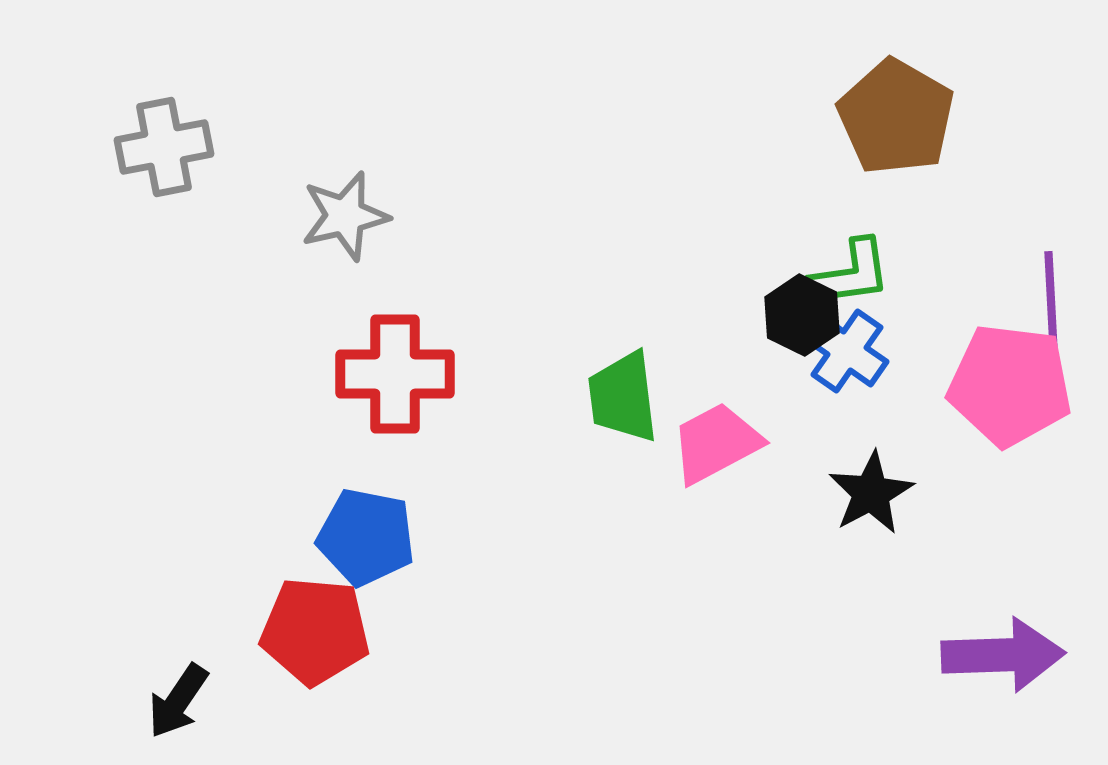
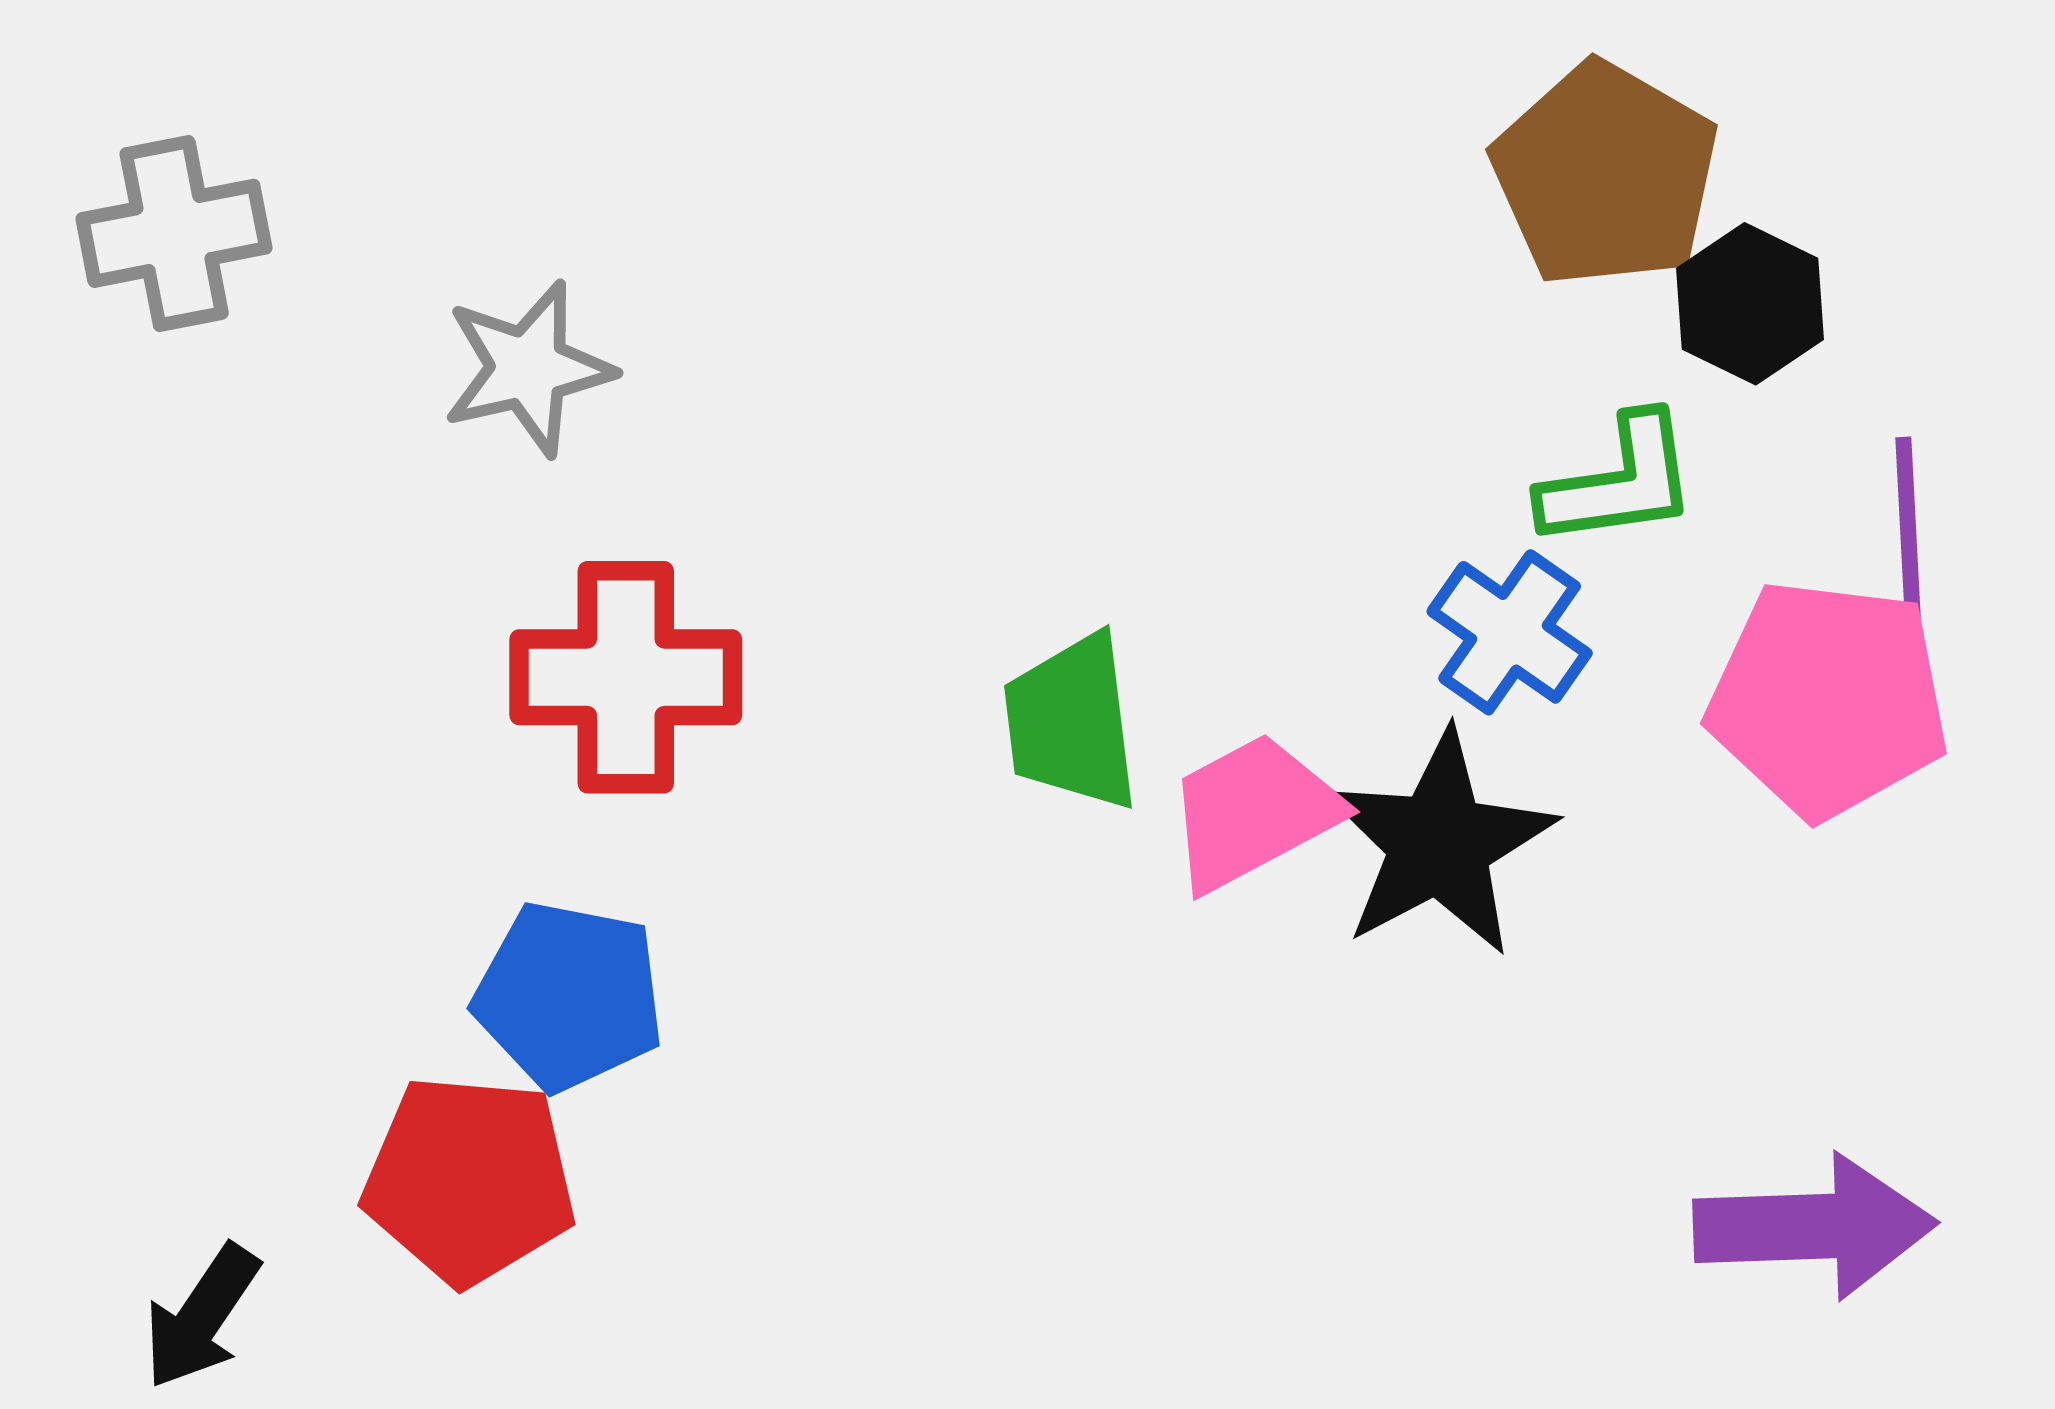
green L-shape: (850, 274) -> (1619, 482), moved
black hexagon: (802, 315) -> (1750, 304), moved
black star: (871, 493) -> (1439, 843), moved, size x1.4

